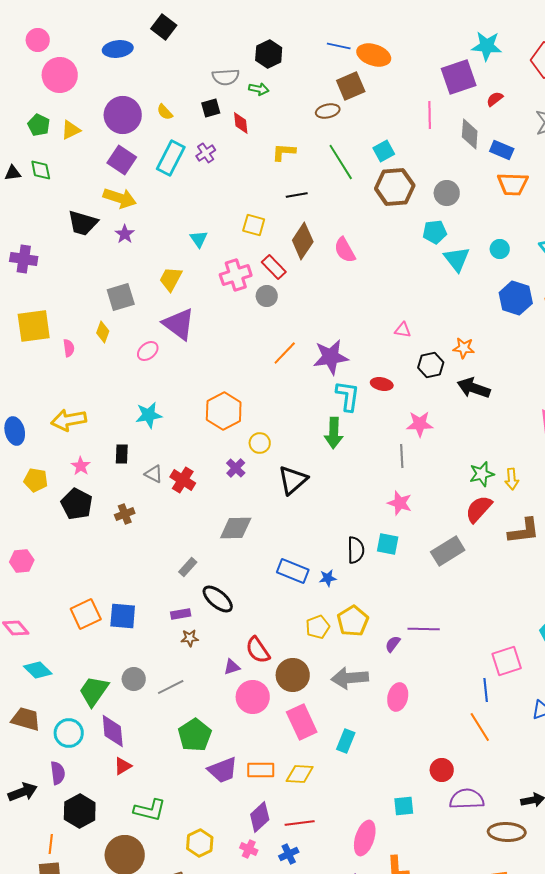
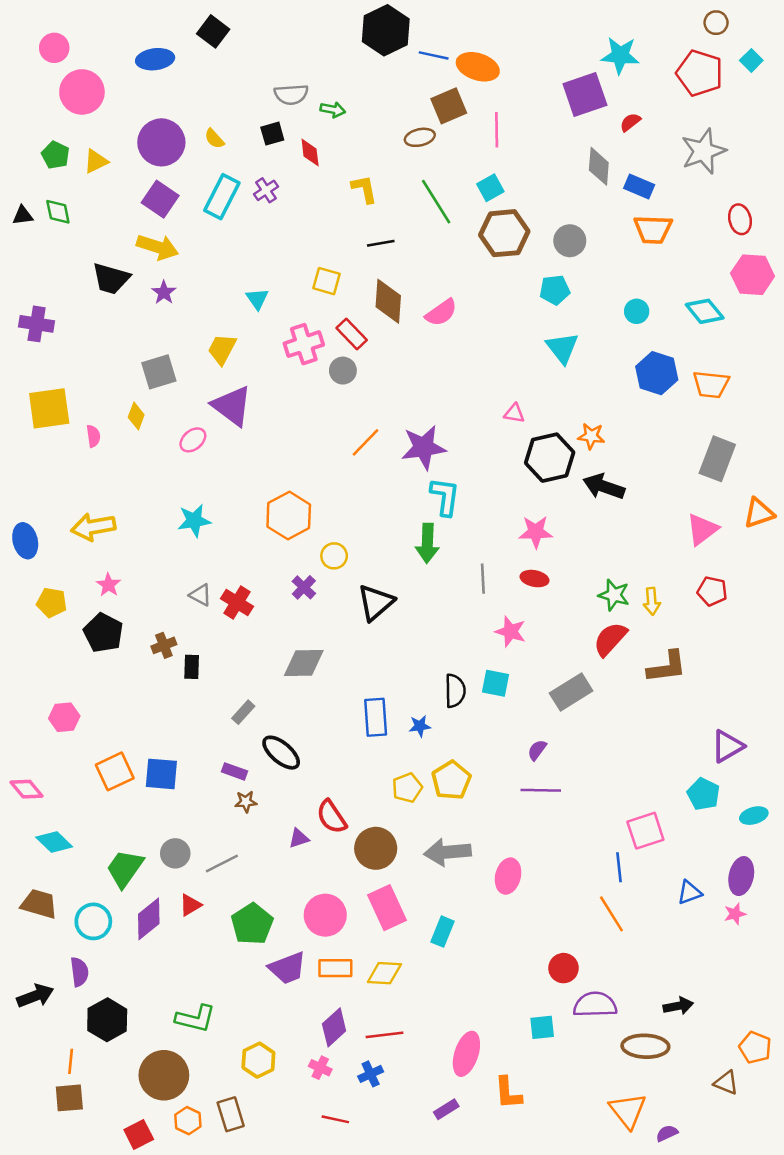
black hexagon: (269, 54) -> (386, 30), moved, size x1.4
pink line: (430, 115) -> (497, 130), moved
yellow L-shape: (284, 152) -> (364, 189), turned 75
brown diamond: (303, 241) -> (388, 301), turned -30
pink semicircle: (345, 250) -> (441, 313), turned -96
cyan triangle: (457, 259) -> (562, 348), moved
black hexagon: (431, 365) -> (550, 458), size x1.5
red ellipse: (382, 384) -> (534, 579), moved
black rectangle: (122, 454) -> (192, 667), moved
gray line: (402, 456) -> (483, 579), moved
green star: (482, 474) -> (614, 595), turned 30
pink hexagon: (22, 561) -> (64, 717), moved
blue rectangle: (293, 571) -> (376, 717), turned 64
purple rectangle: (181, 614) -> (234, 771), turned 30
purple semicircle: (393, 644) -> (537, 750), moved
pink circle: (253, 697) -> (325, 915), moved
purple diamond: (113, 731) -> (149, 919), turned 56
red triangle: (123, 766) -> (190, 905), moved
cyan square: (404, 806) -> (542, 1027), moved

